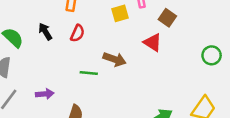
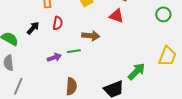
black arrow: (45, 32) -> (33, 28), turned 88
purple arrow: (45, 94) -> (54, 57), moved

